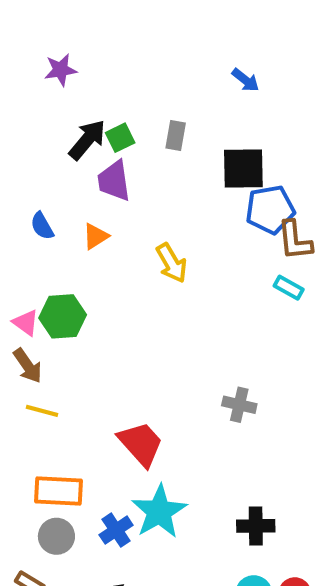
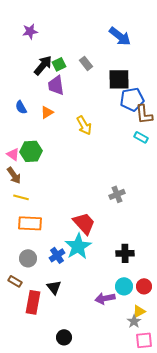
blue arrow: (245, 80) -> (120, 36), size x1.6
gray rectangle: (176, 136) -> (86, 63), turned -48
gray cross: (239, 405) -> (117, 194), turned -35
red trapezoid: (141, 444) -> (84, 223), moved
orange rectangle: (59, 491) -> (30, 223), moved

